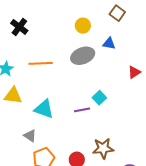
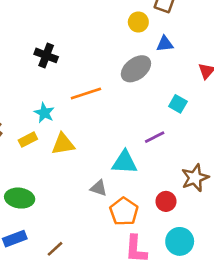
yellow circle: (83, 26) -> (138, 22), moved
cyan square: (99, 98) -> (178, 104), moved
cyan triangle: (44, 109) -> (125, 162), moved

